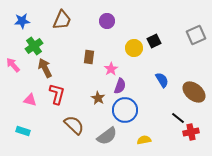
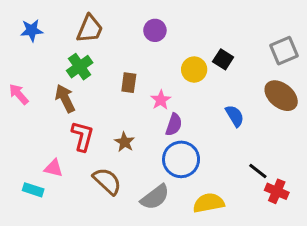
black square: (154, 41) -> (223, 59), turned -32
green cross: (34, 46) -> (80, 67), moved
brown ellipse: (194, 92) -> (281, 96), moved
brown star: (98, 98) -> (125, 142), moved
pink triangle: (30, 100) -> (53, 168), moved
red cross: (191, 132) -> (277, 191), turned 35
yellow semicircle: (144, 140) -> (209, 203), size x1.5

